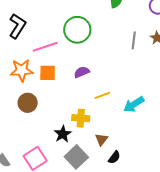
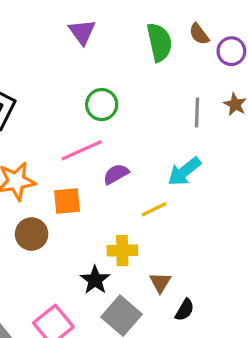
green circle: (77, 30) -> (102, 105), size x0.7
pink line: (45, 47) -> (82, 150), moved
orange square: (48, 73) -> (67, 201), moved
cyan arrow: (134, 104) -> (184, 171), moved

